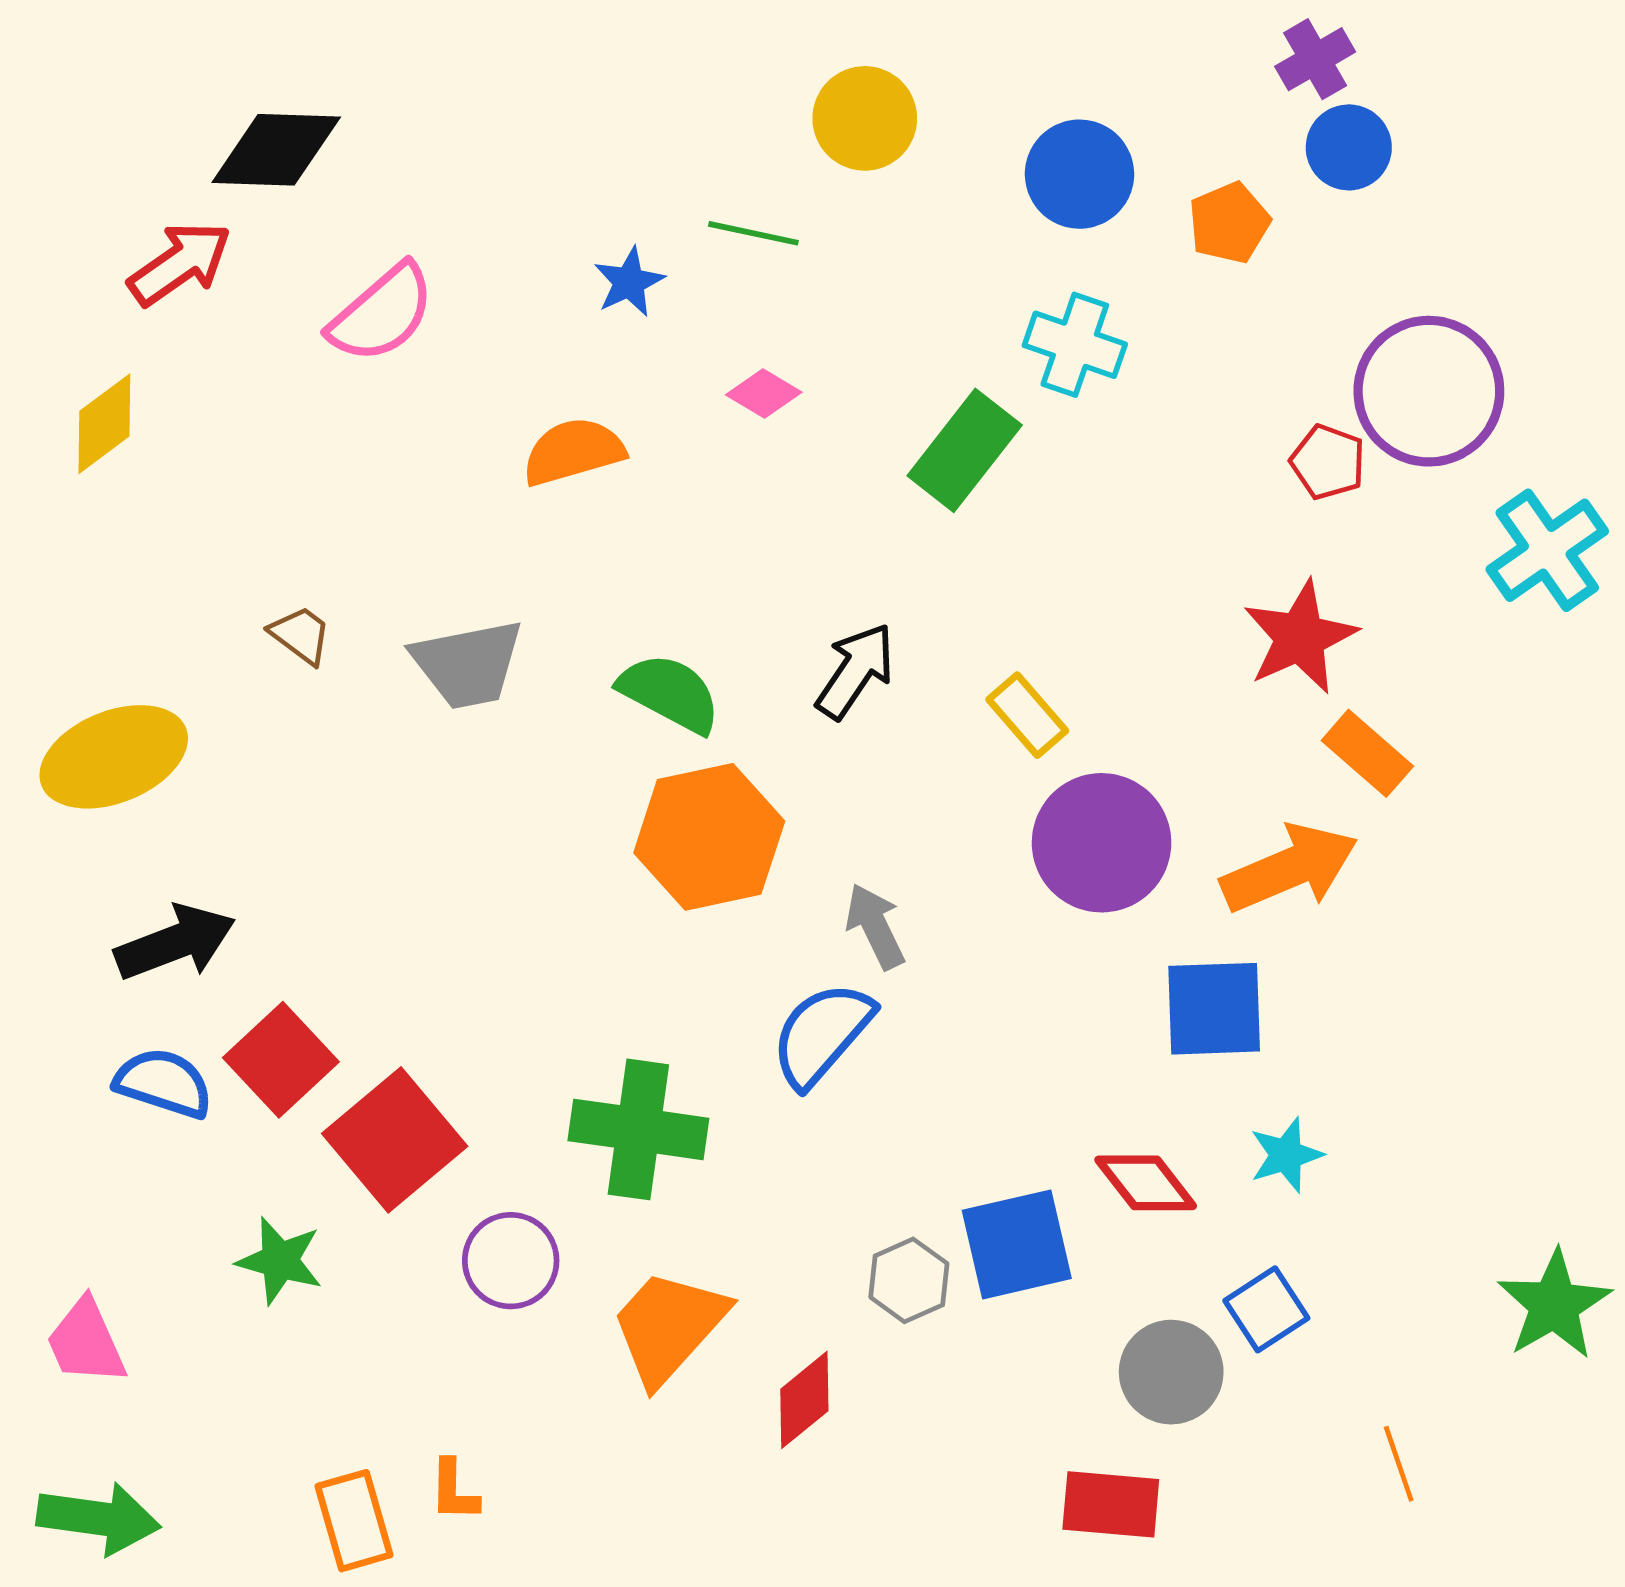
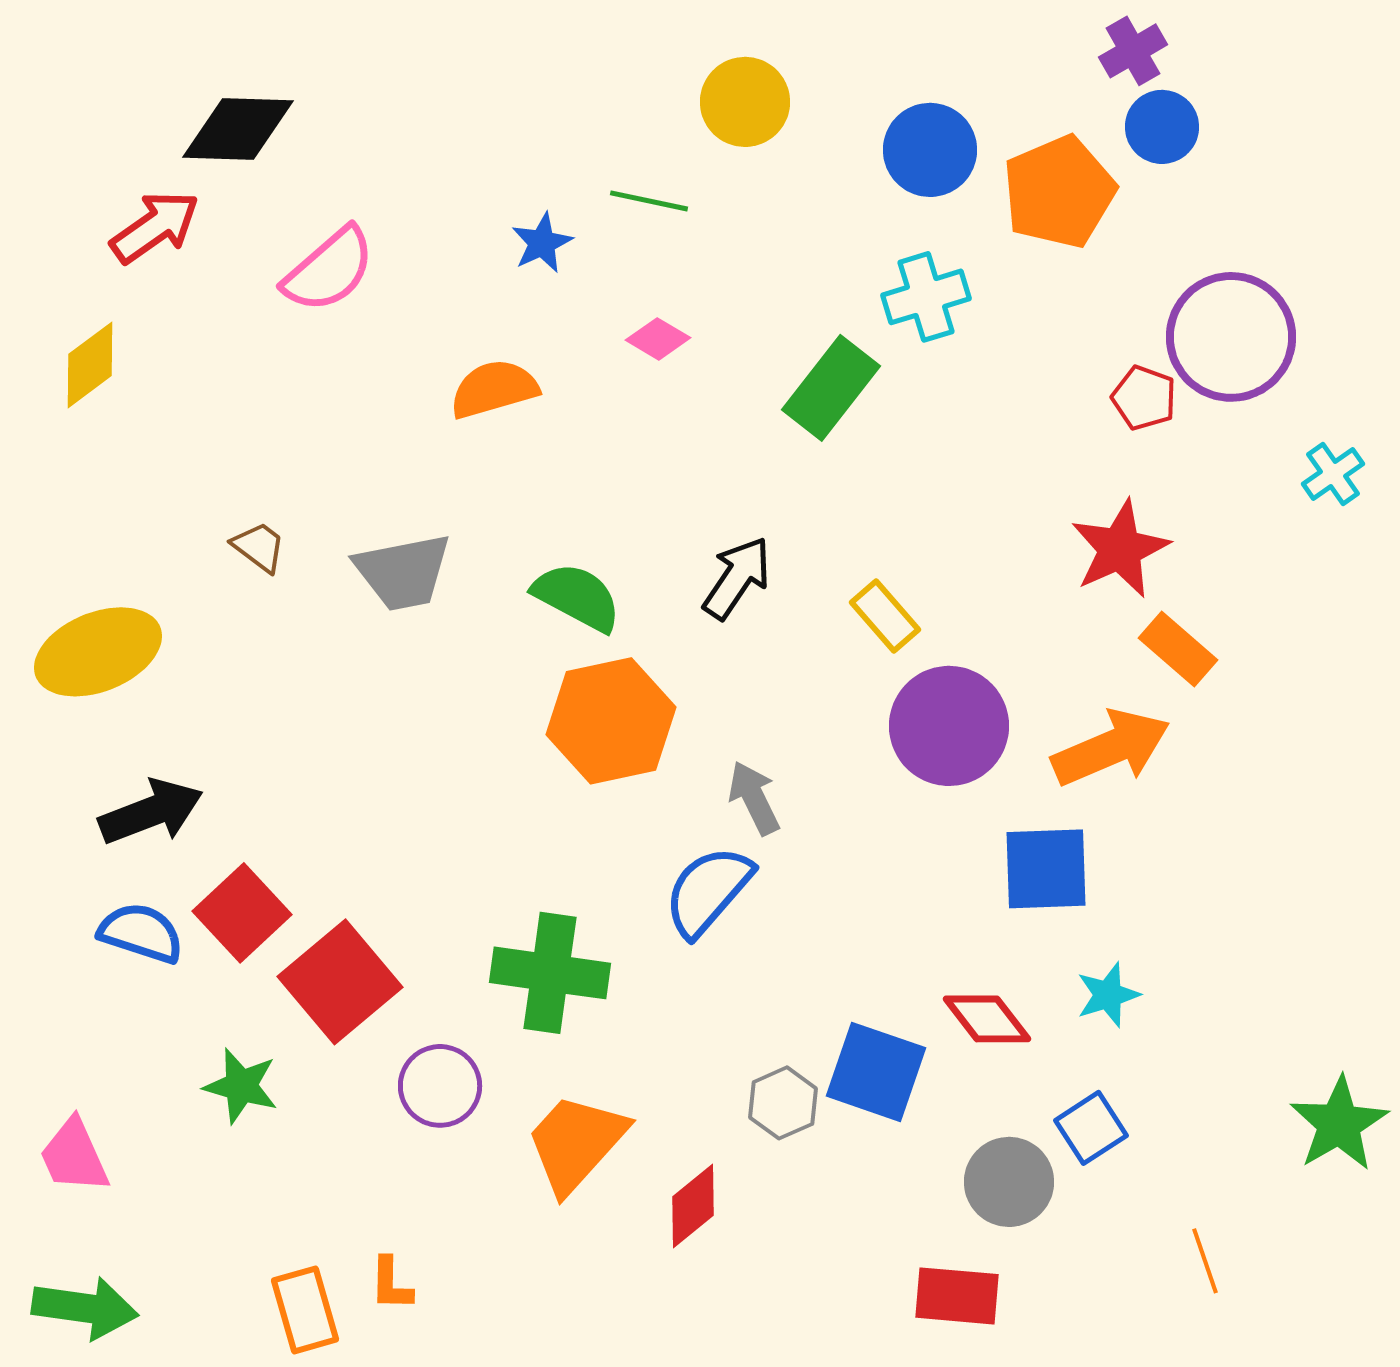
orange pentagon: (1229, 223) -> (1059, 192), size x1.6
cyan cross: (1075, 345) -> (926, 297), turned -36
cyan cross: (1547, 550) -> (1333, 474), size x0.6
blue square: (1017, 1244) -> (876, 1072), turned 32

